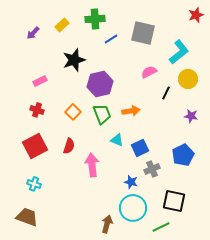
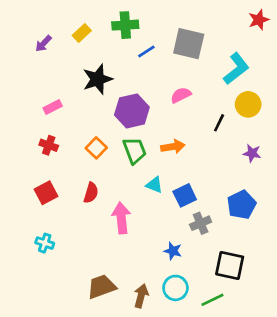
pink semicircle: (149, 72) -> (181, 95), moved
red square: (35, 146) -> (46, 193), size x0.7
blue star: (131, 182) -> (173, 251), moved
cyan circle: (133, 208) -> (175, 288), moved, size x0.7
brown trapezoid: (27, 217) -> (102, 287), moved, turned -40

